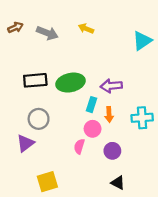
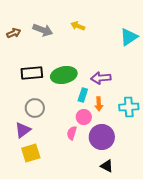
brown arrow: (15, 27) -> (14, 33), moved
purple circle: (112, 151) -> (102, 137), size x1.6
yellow square: (47, 182) -> (31, 153), moved

